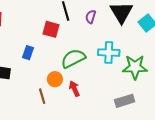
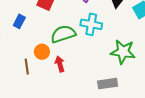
cyan cross: (109, 53) -> (91, 24), moved

